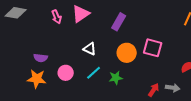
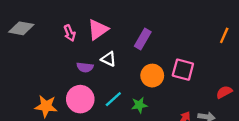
white triangle: (90, 49) -> (109, 59), moved
purple semicircle: (41, 58) -> (85, 67), moved
pink circle: (66, 73) -> (80, 99), size x1.5

